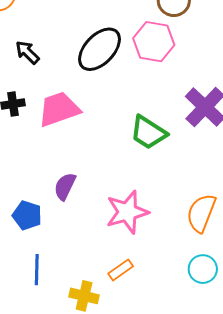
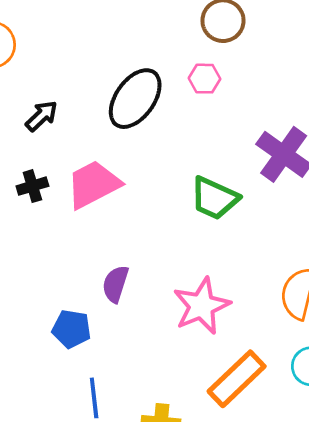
pink hexagon: (154, 42) -> (204, 79), size x0.6
black arrow: (27, 52) -> (42, 116), turned 100
orange rectangle: (121, 270) -> (237, 379), moved, size x1.8

